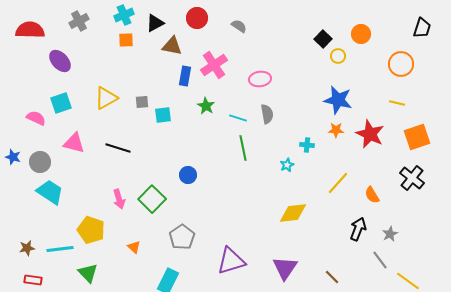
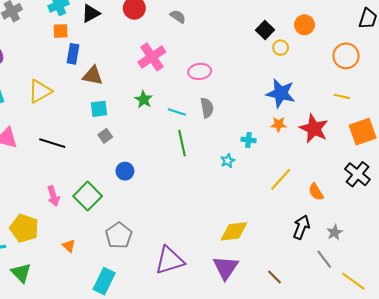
brown triangle: (172, 46) -> (93, 76), moved
blue rectangle: (185, 76) -> (73, 54), moved
gray square: (142, 102) -> (105, 136), moved, turned -32
yellow diamond: (293, 213) -> (234, 231), moved

